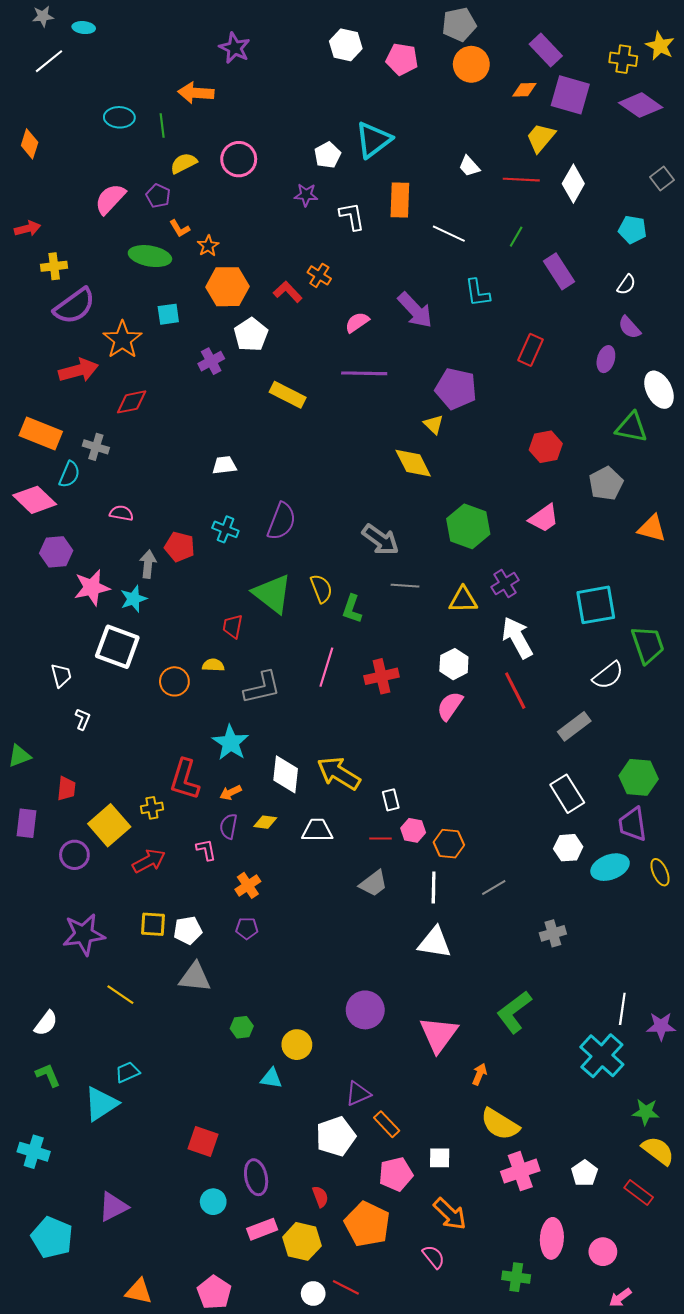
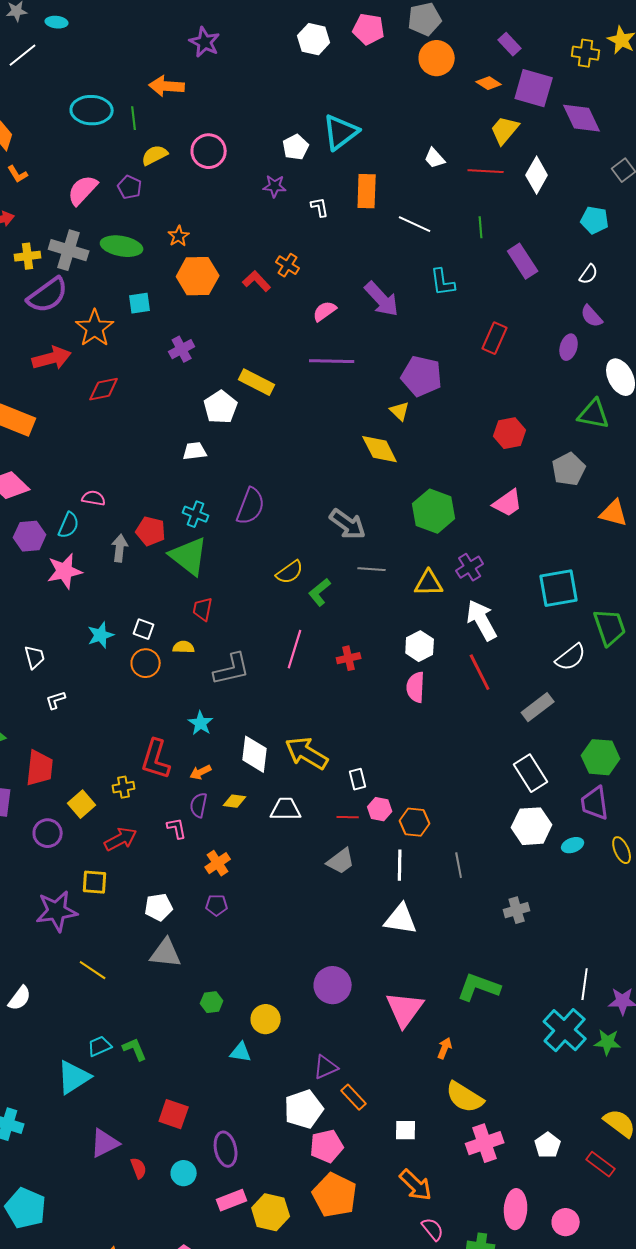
purple rectangle: (546, 50) -> (510, 44), size x0.7
pink pentagon: (402, 59) -> (369, 29), moved
orange diamond: (524, 90) -> (489, 83), turned 35
purple diamond: (641, 105) -> (582, 118), moved, turned 30
cyan ellipse: (119, 117) -> (92, 110), size x1.4
white L-shape: (352, 216) -> (320, 207), size x0.7
orange L-shape: (180, 229) -> (18, 174), moved
green line: (516, 237) -> (481, 227), turned -35
white pentagon: (251, 335) -> (221, 407), moved
gray cross: (96, 447) -> (69, 250), moved, size x1.5
cyan semicircle: (69, 474) -> (69, 525), moved
yellow semicircle: (321, 589) -> (290, 572), turned 76
green triangle: (272, 594) -> (189, 556), moved
cyan star: (134, 599) -> (101, 635), moved
green L-shape: (352, 609) -> (320, 592), turned 32
white square: (117, 647) -> (144, 629), moved, size x0.5
red cross: (382, 676) -> (349, 658), size x0.7
pink semicircle: (450, 706) -> (416, 687), turned -32
white L-shape: (83, 719) -> (56, 700), turned -130
cyan star: (231, 743) -> (201, 723), size x0.7
red trapezoid: (66, 789) -> (40, 768), size x1.5
yellow square: (109, 825) -> (82, 804), size x0.7
white hexagon: (568, 848) -> (532, 826), size x1.4
cyan ellipse: (610, 867) -> (573, 845), size x0.6
gray line: (494, 887) -> (459, 865), turned -70
yellow square: (153, 924) -> (95, 882), moved
green L-shape: (514, 1012) -> (479, 987), turned 57
green L-shape: (48, 1075) -> (135, 1049), moved
green star: (646, 1112) -> (608, 1042), moved
pink pentagon: (396, 1174) -> (327, 1146), moved
red semicircle: (320, 1197) -> (139, 1168), moved
purple triangle: (113, 1207) -> (105, 1143), moved
pink semicircle: (434, 1257) -> (433, 1229), moved

